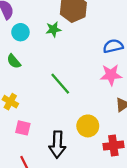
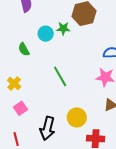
cyan circle: (20, 32) -> (46, 34), moved
pink square: (23, 128) -> (20, 108), turned 32

